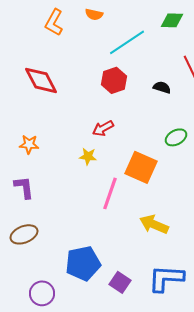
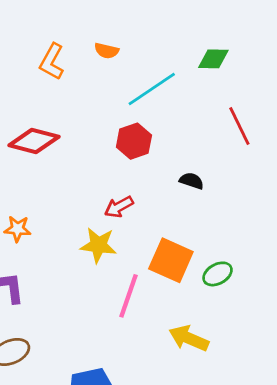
red diamond: (41, 80) -> (34, 141), turned -48
black semicircle: (162, 87) -> (191, 181), moved
green ellipse: (176, 137) -> (218, 274), moved
yellow star: (88, 156) -> (98, 245), size x1.5

